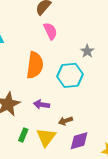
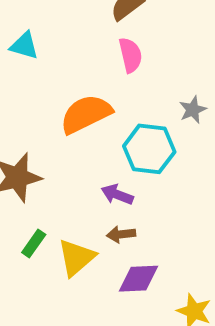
orange semicircle: (35, 65) -> (86, 114), turned -136
purple arrow: (42, 105) -> (117, 195), moved

